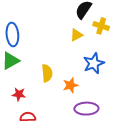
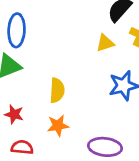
orange star: (71, 85) -> (58, 126), moved

